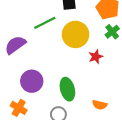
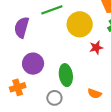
purple semicircle: (15, 45) -> (22, 27), turned -45
orange cross: (19, 108) -> (18, 87), turned 35

